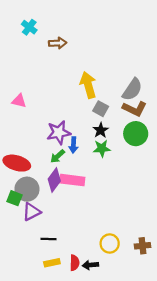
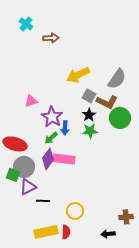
yellow arrow: (88, 85) -> (78, 75), turned -100
pink triangle: (19, 101) -> (31, 101), moved, turned -32
brown L-shape: (135, 109) -> (107, 102), moved
purple star: (59, 133) -> (52, 117), turned -30
black line: (48, 239) -> (43, 201), moved
yellow circle: (110, 243) -> (75, 211), moved
yellow rectangle: (52, 263) -> (46, 232), size x1.6
black arrow: (90, 265) -> (108, 234), moved

